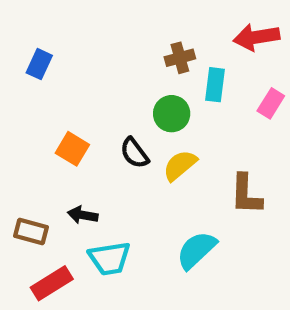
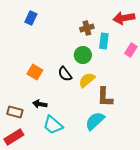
blue rectangle: (39, 64) -> (31, 18), moved
brown L-shape: (246, 194) -> (105, 97), moved
cyan trapezoid: (110, 258) -> (53, 125), turned 50
red rectangle: (52, 283) -> (14, 137), moved

